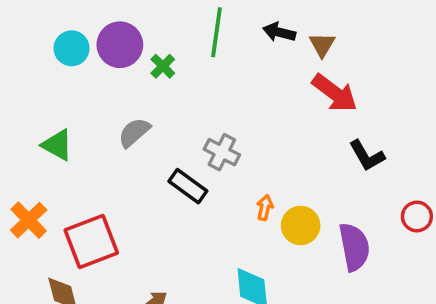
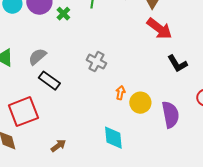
gray semicircle: (134, 132) -> (37, 57), moved
black rectangle: (188, 186) -> (49, 81), moved

